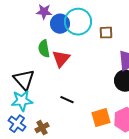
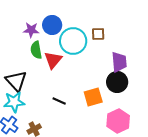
purple star: (44, 12) -> (31, 30), moved
cyan circle: (78, 22) -> (73, 41), moved
orange square: (101, 118) -> (93, 97), moved

